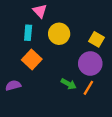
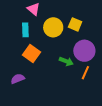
yellow square: (97, 39) -> (75, 24), moved
green arrow: (69, 84) -> (66, 61), moved

